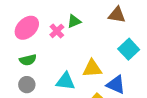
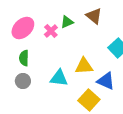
brown triangle: (117, 15) -> (94, 16), moved, turned 30
green semicircle: (28, 60) -> (24, 58), turned 105

